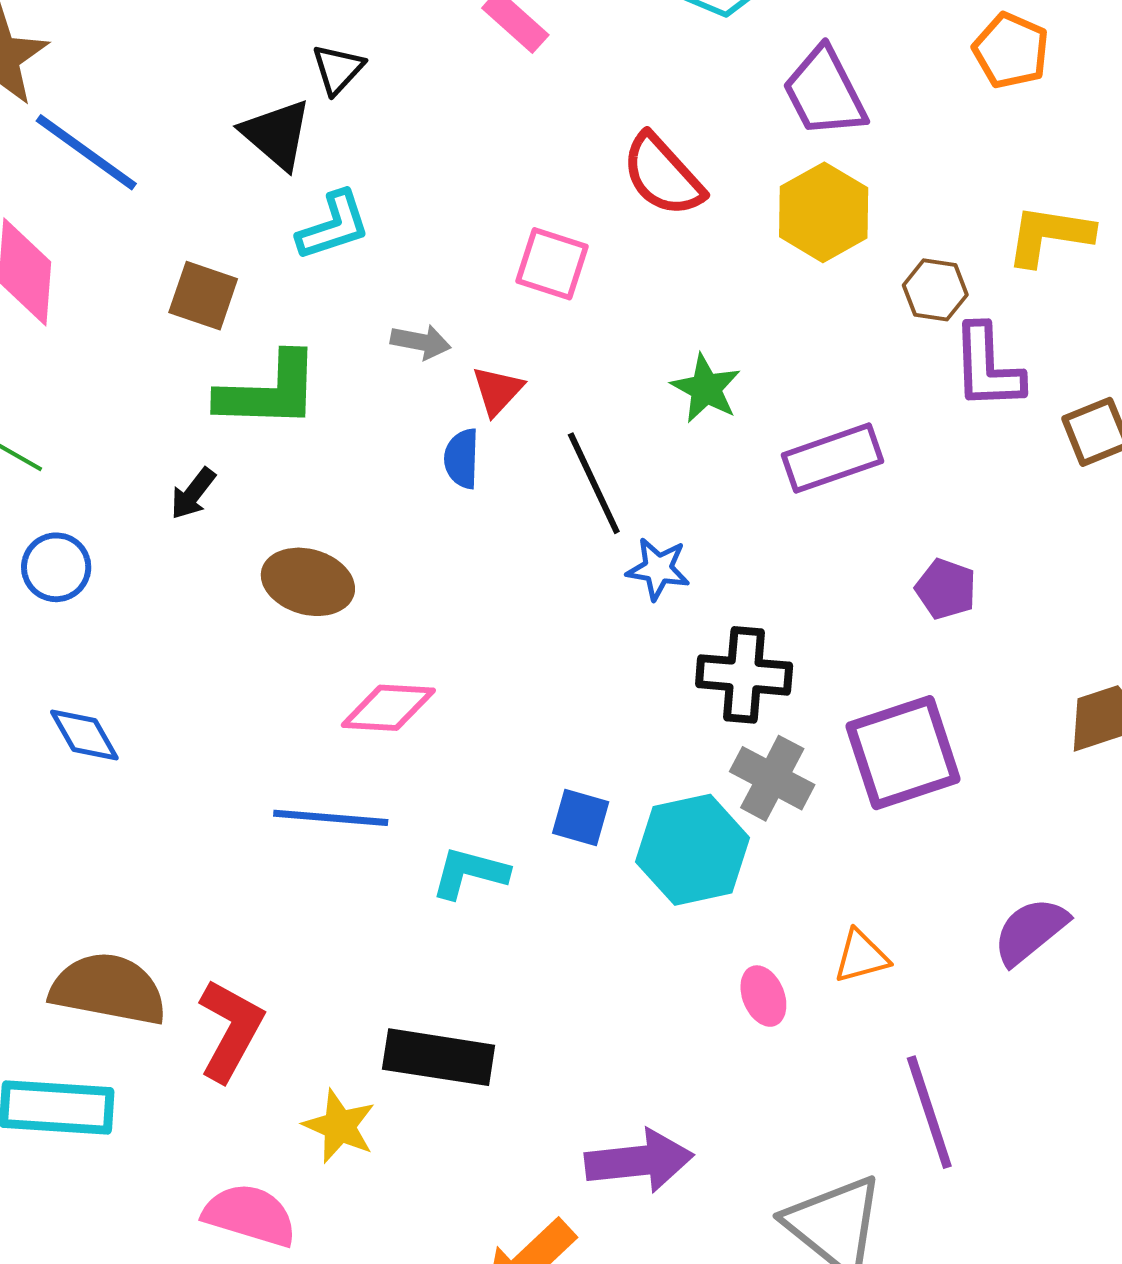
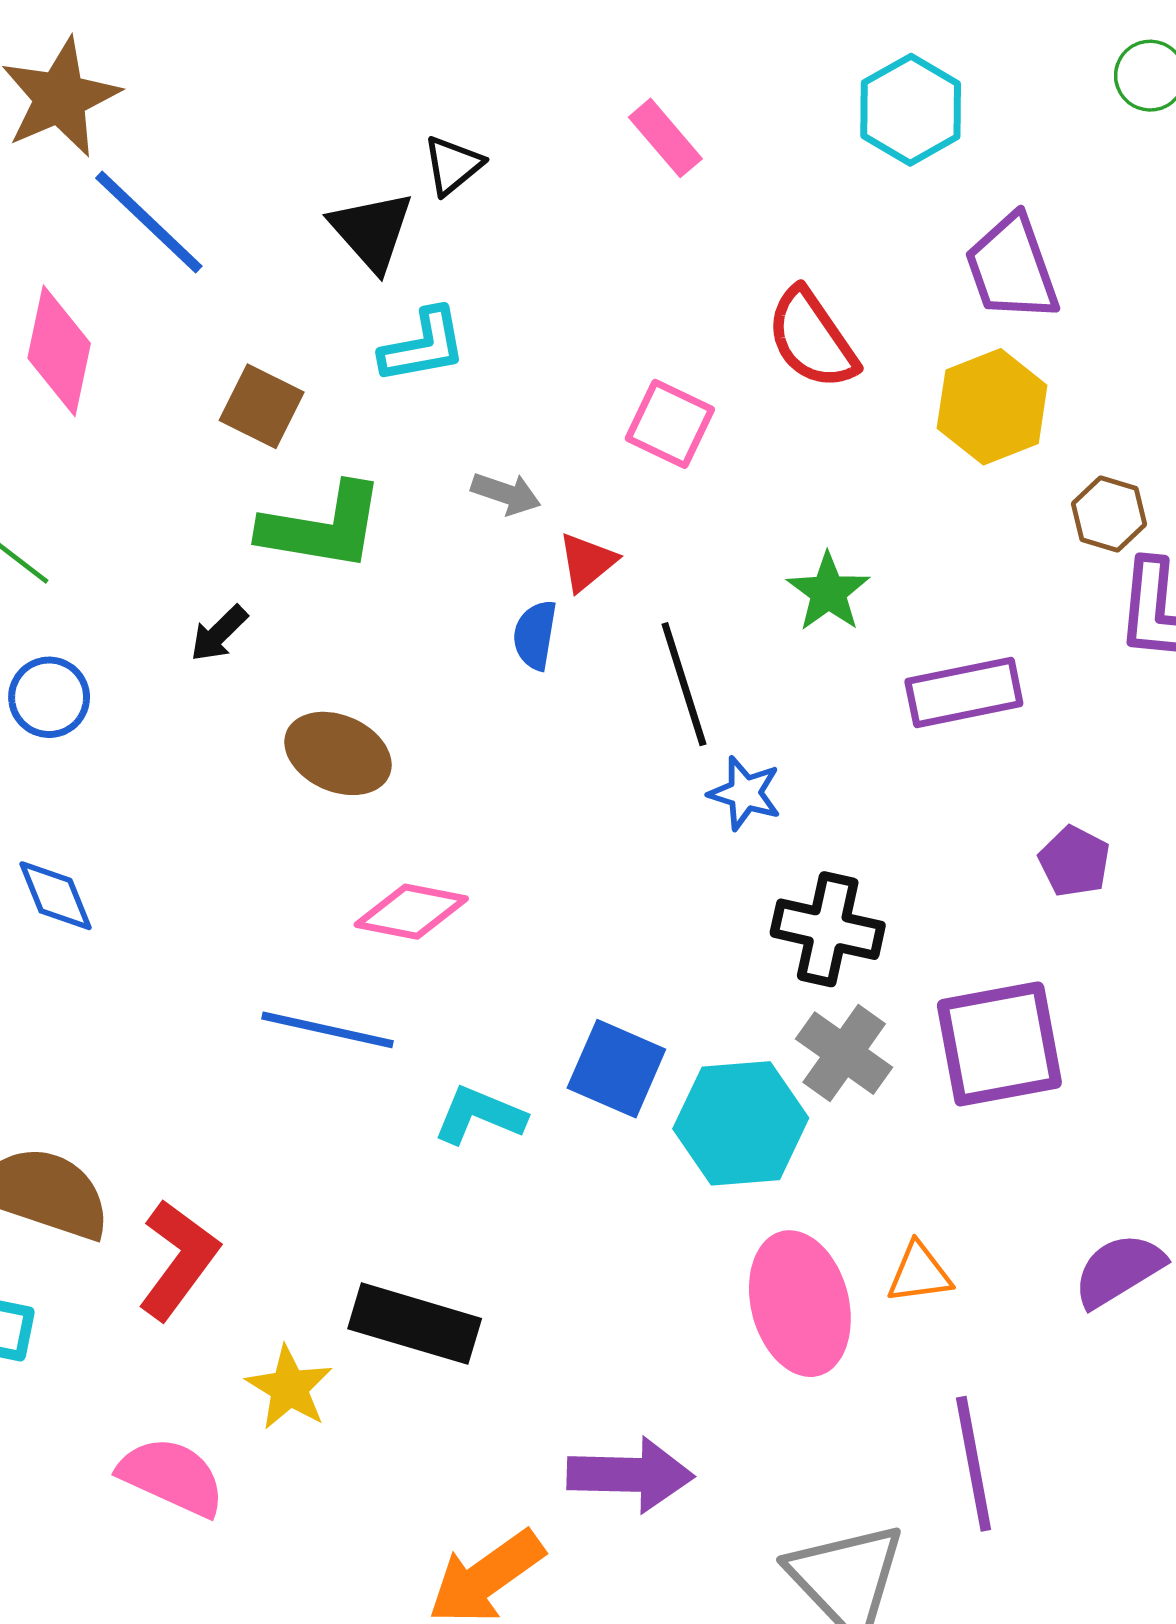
blue square: (581, 818) -> (616, 1069), size x1.4
pink ellipse: (763, 996) -> (800, 1304), size x2.0

